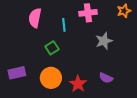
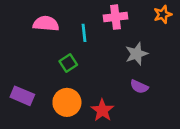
pink semicircle: (35, 18) -> (46, 24), turned 84
purple rectangle: (17, 73) -> (22, 96), turned 36
purple semicircle: (106, 78) -> (139, 87), moved

